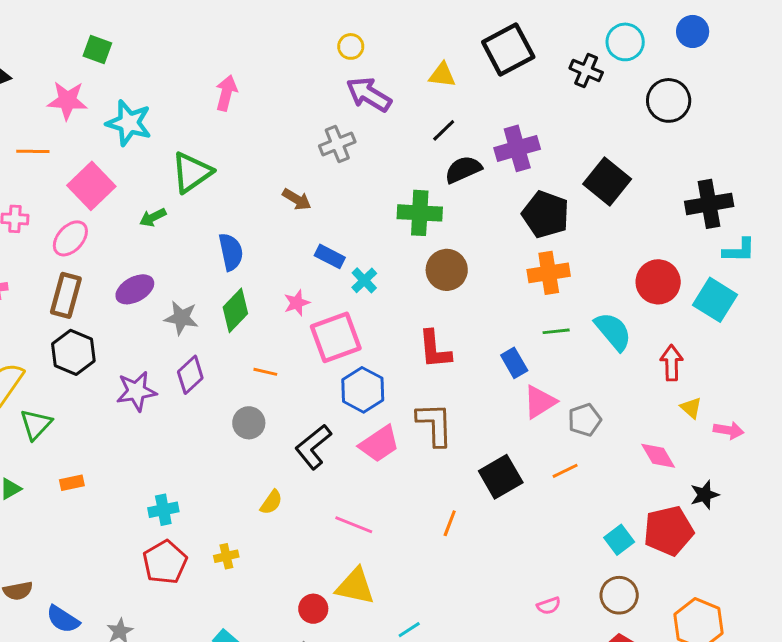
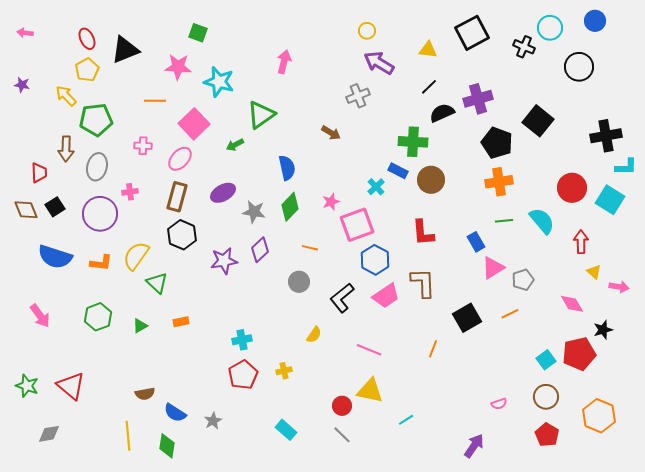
blue rectangle: (330, 256) -> (398, 171), moved
green triangle: (36, 424) -> (157, 283), turned -30

